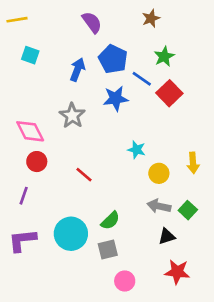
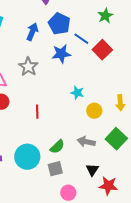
green star: (164, 56) -> (105, 16), moved
red line: (84, 175) -> (37, 112), turned 48
gray arrow: (159, 206) -> (86, 142), moved
green square: (188, 210) -> (116, 139), size x1.5
black triangle: (167, 236) -> (92, 170), moved, turned -40

